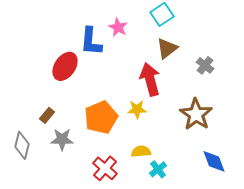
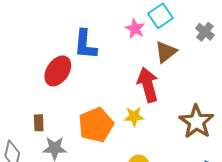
pink star: (118, 27) -> (135, 29), moved
gray cross: (205, 65) -> (205, 32), moved
brown rectangle: (47, 115) -> (39, 123), turned -42

